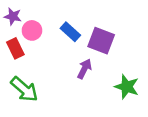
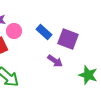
purple arrow: (84, 69) -> (55, 61), turned 98

